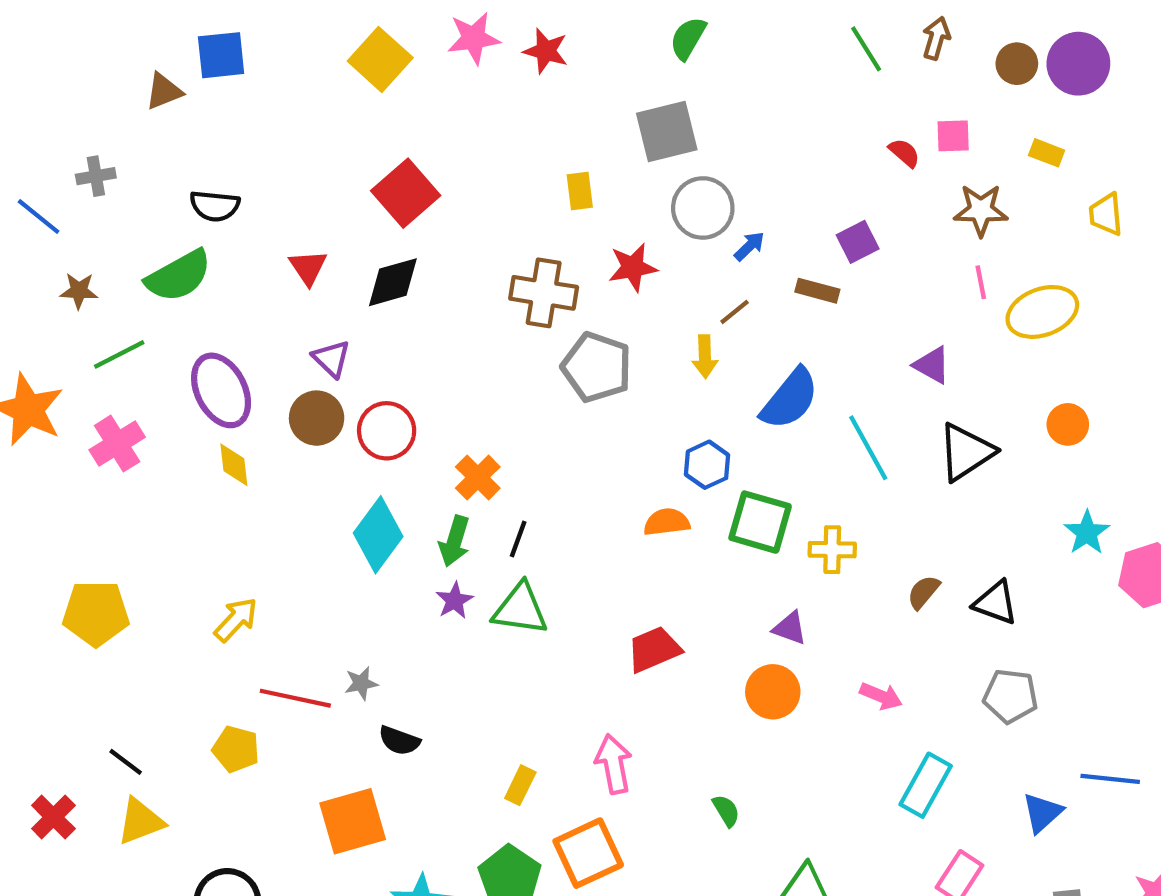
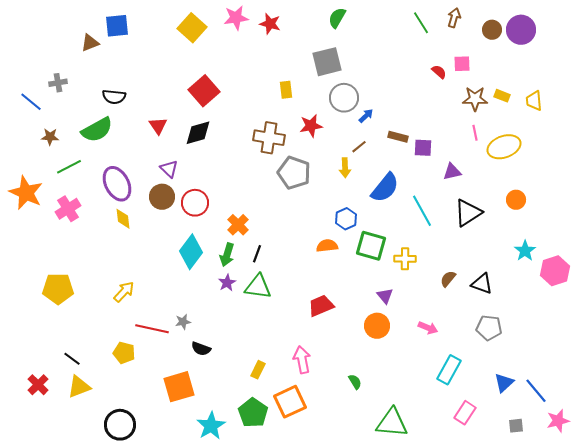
yellow rectangle: (1047, 153) -> (502, 96), moved
purple square: (858, 242) -> (423, 148), moved, turned 30
purple triangle: (932, 365) -> (452, 172), turned -42
purple triangle: (790, 628) -> (385, 296), turned 30
blue line: (1110, 779) -> (536, 391), moved, turned 44

